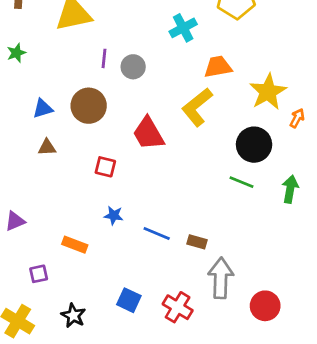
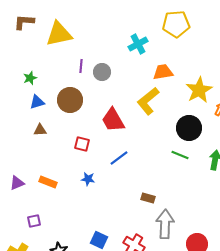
green star: (16, 53) -> (30, 78), moved
blue line: (157, 234) -> (119, 158), moved, turned -60
orange rectangle: (75, 245) -> (48, 182), moved

